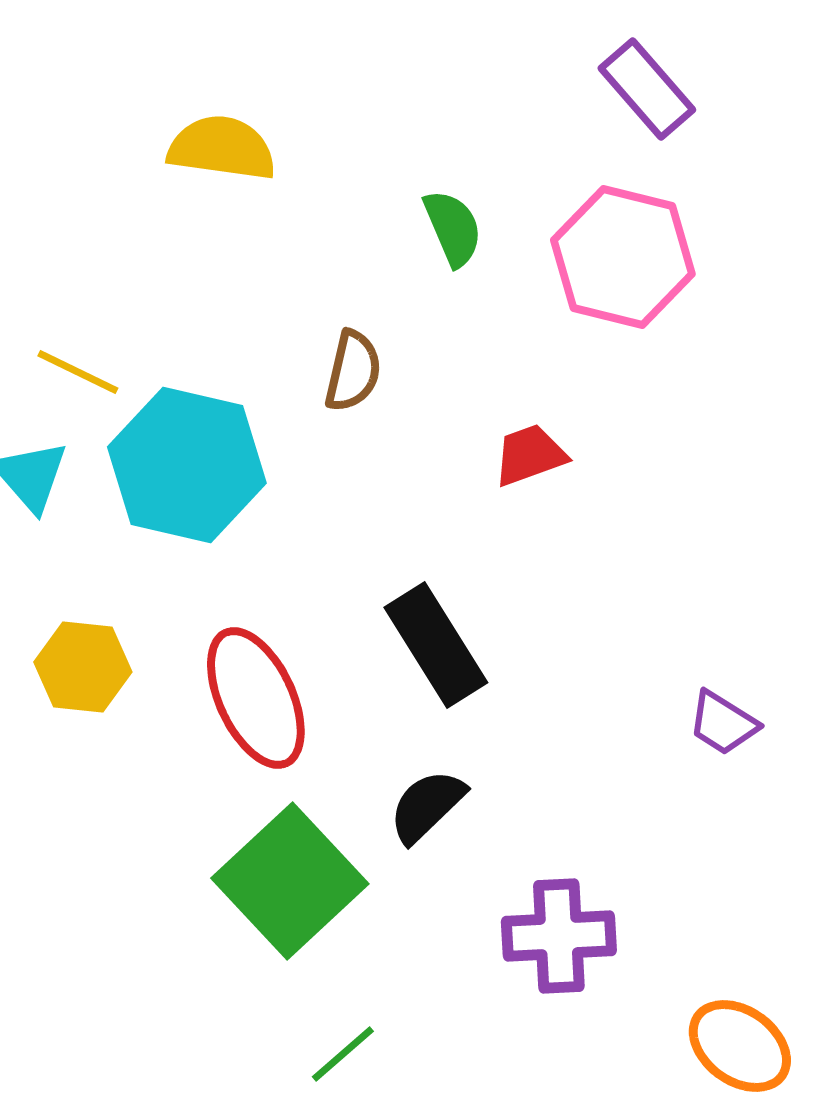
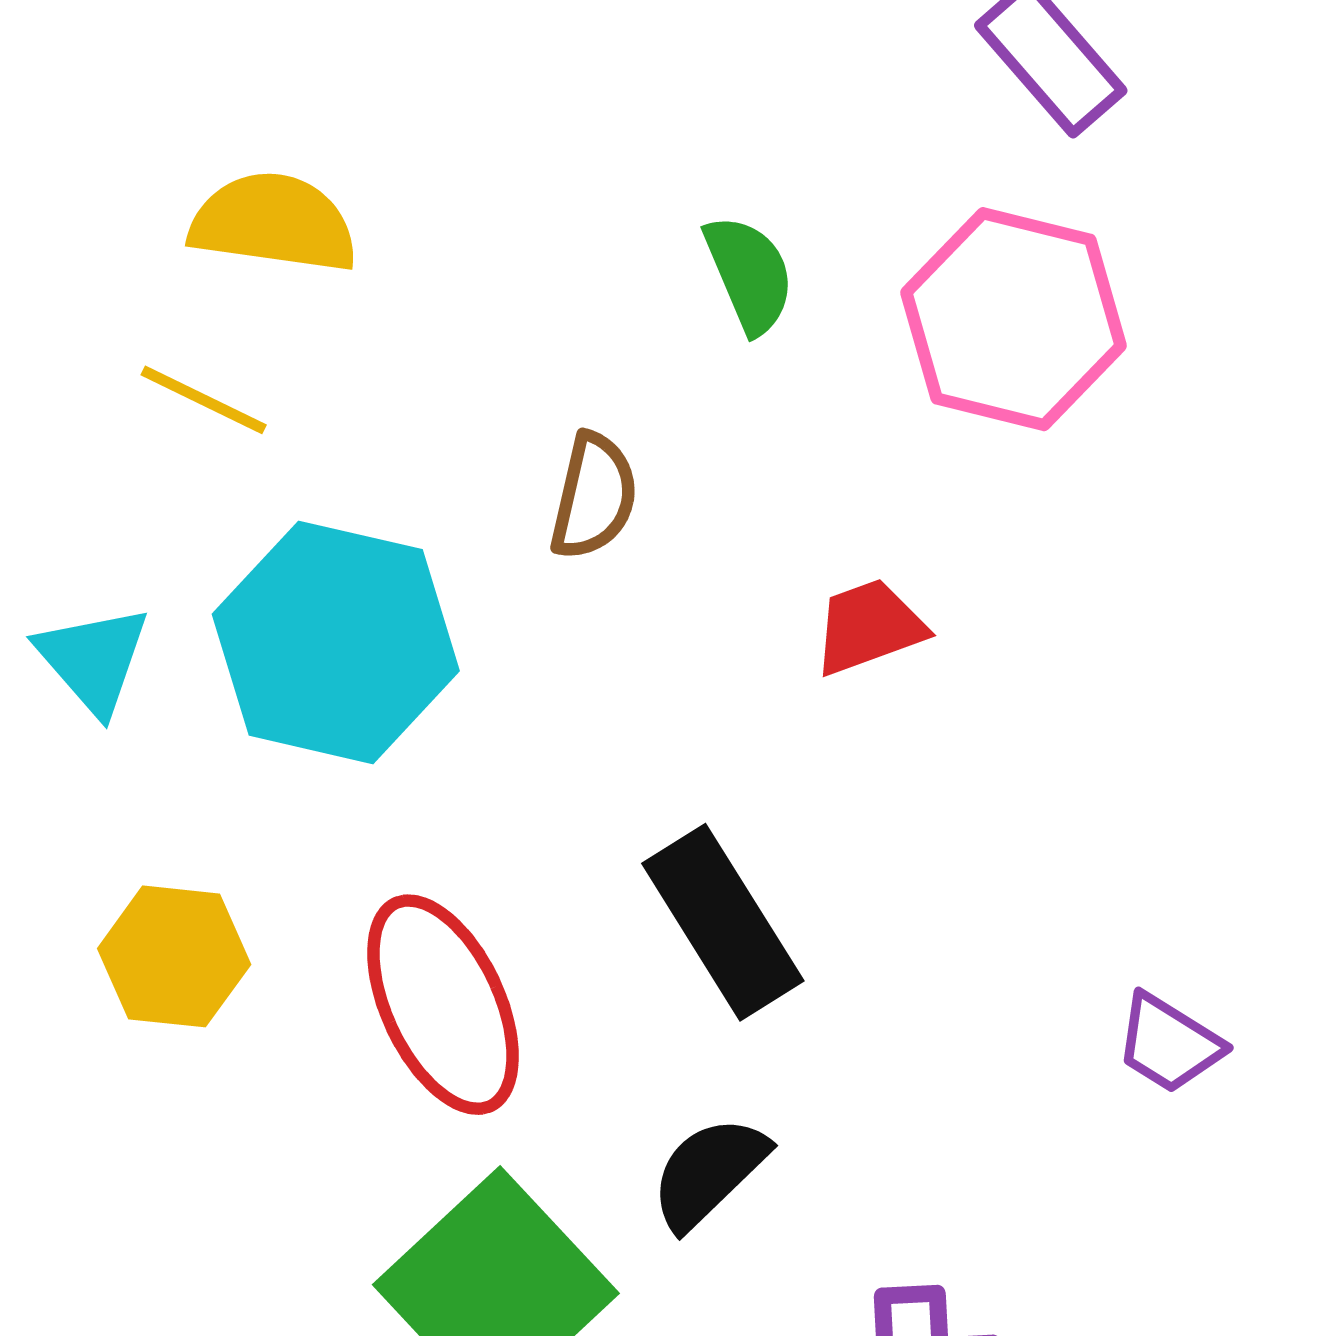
yellow semicircle: (222, 148) -> (274, 223), moved
yellow line: (78, 372) -> (204, 400), moved

